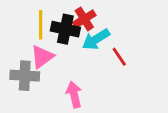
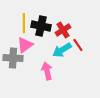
red cross: (84, 19) -> (63, 30), moved
cyan arrow: (96, 39) -> (62, 50), moved

